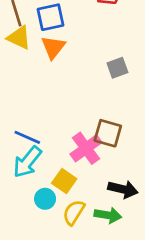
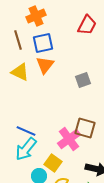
yellow triangle: (19, 38) -> (20, 72), moved
gray square: (117, 68) -> (83, 80), moved

